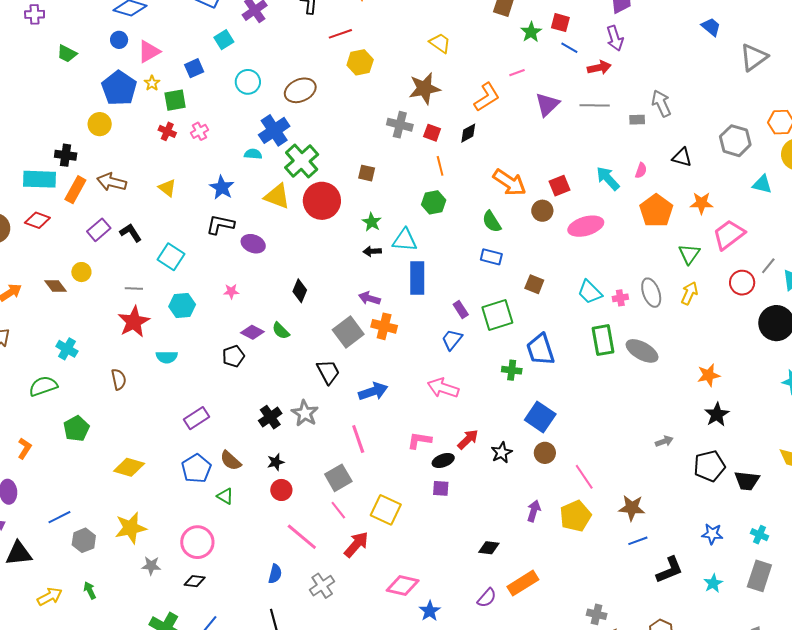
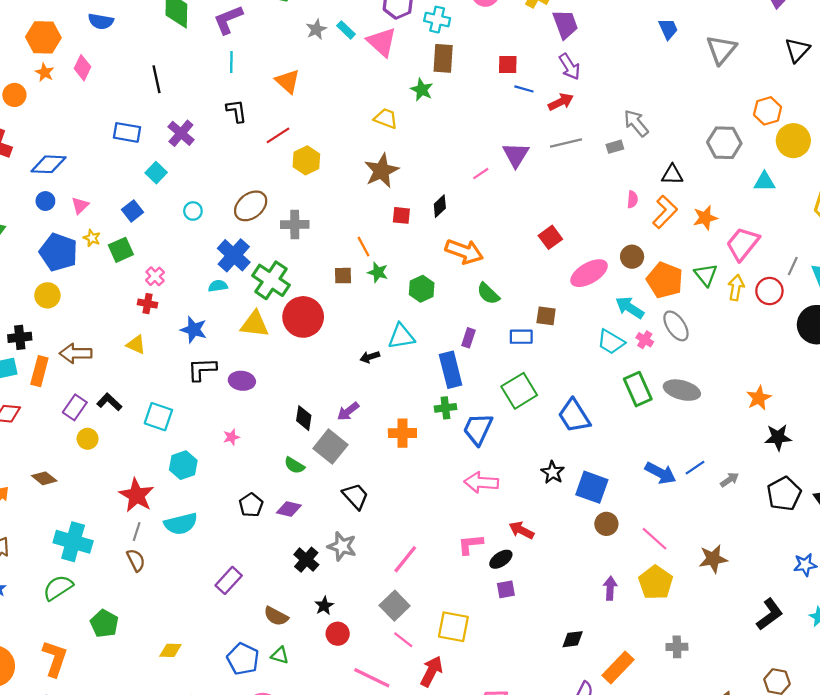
blue trapezoid: (711, 27) -> (668, 29), turned 40
green star: (531, 32) -> (422, 90), moved
pink triangle: (149, 52) -> (80, 205), size x0.7
pink line: (517, 73) -> (481, 174), moved
cyan circle: (248, 82) -> (193, 211), size x0.7
orange L-shape: (487, 97) -> (665, 212), moved
gray cross: (400, 125) -> (295, 225), moved
red cross: (167, 131) -> (147, 304), moved
orange line: (440, 166) -> (364, 247), moved
cyan arrow: (608, 178) -> (630, 308), moved
orange arrow: (510, 183) -> (464, 251), moved
brown circle: (542, 211) -> (632, 257), moved
orange pentagon: (656, 211) -> (665, 280), moved
green star: (372, 222) -> (378, 272), moved
blue rectangle: (491, 257) -> (521, 337), moved
yellow circle: (81, 272) -> (88, 439), moved
blue rectangle: (417, 278) -> (451, 370), moved
brown square: (534, 284) -> (546, 316), moved
gray line: (134, 289) -> (137, 532), moved, turned -60
yellow arrow: (689, 293) -> (736, 288), moved
purple arrow: (369, 298) -> (348, 411), moved, turned -40
pink cross: (620, 298) -> (645, 340), turned -35
purple rectangle: (461, 310) -> (469, 338), moved, turned 66
purple diamond: (252, 332) -> (289, 509), moved
gray square: (348, 332) -> (330, 447), moved
blue trapezoid: (452, 340) -> (478, 429), size x1.4
cyan cross: (67, 349) -> (73, 542), size x1.6
cyan semicircle: (167, 357) -> (181, 524), size x1.4
green cross: (512, 370) -> (445, 408), moved
blue arrow: (373, 391) -> (660, 473), moved, turned 60
black star: (717, 415) -> (778, 437), turned -30
pink line: (358, 439) -> (405, 559), turned 72
red arrow: (468, 439) -> (521, 530), turned -95
orange L-shape: (25, 448) -> (55, 658), size x1.6
black star: (502, 453) -> (553, 472), moved
yellow diamond: (129, 467) -> (170, 650), size x0.7
blue pentagon: (196, 468) -> (243, 659), moved
blue line: (638, 541) -> (695, 468), moved
gray cross: (597, 614) -> (677, 647), moved

